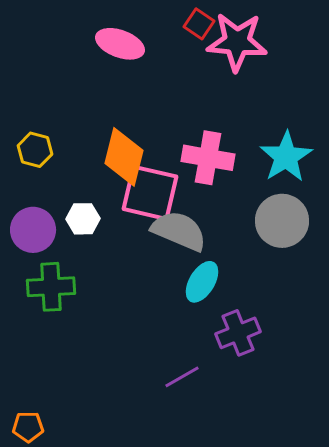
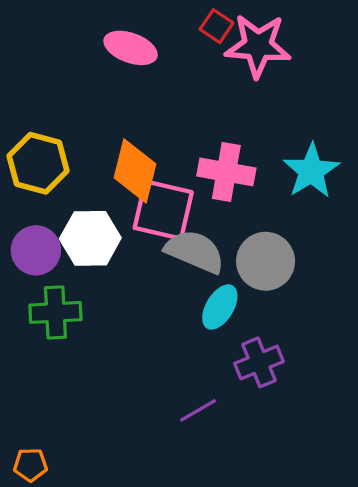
yellow hexagon: (35, 150) -> (38, 163), size x1.6
white hexagon: (83, 219) -> (90, 238), size x1.6
gray circle: (282, 221) -> (266, 261), moved

